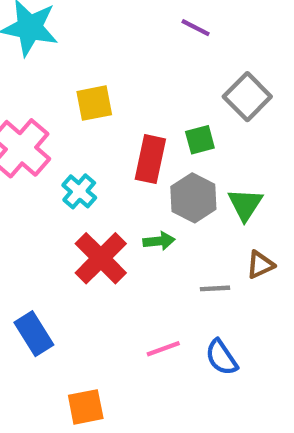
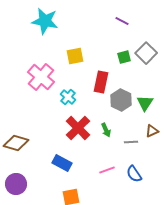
green square: (200, 140) -> (124, 57), moved
green arrow: (159, 241) -> (106, 130), moved, turned 72
blue rectangle: (34, 334) -> (62, 163), moved, turned -30

